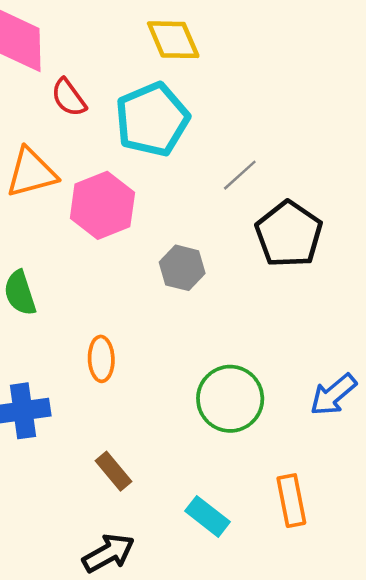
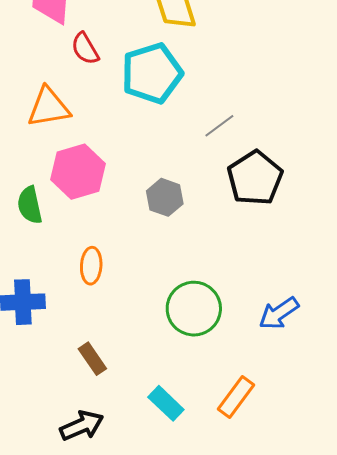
pink hexagon: (102, 205) -> (78, 172), moved
orange rectangle: (291, 501) -> (236, 397), turned 42

